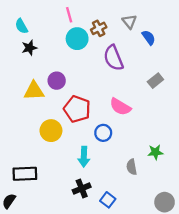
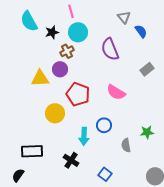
cyan semicircle: (21, 26) -> (29, 21), size x1.5
brown cross: (99, 28) -> (67, 51), moved
black star: (29, 48) -> (52, 32), moved
blue circle: (103, 133) -> (104, 125), moved
black cross: (82, 189) -> (71, 160), moved, turned -35

